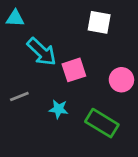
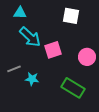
cyan triangle: (15, 18) -> (20, 13), moved
cyan star: (59, 109) -> (32, 79), moved

